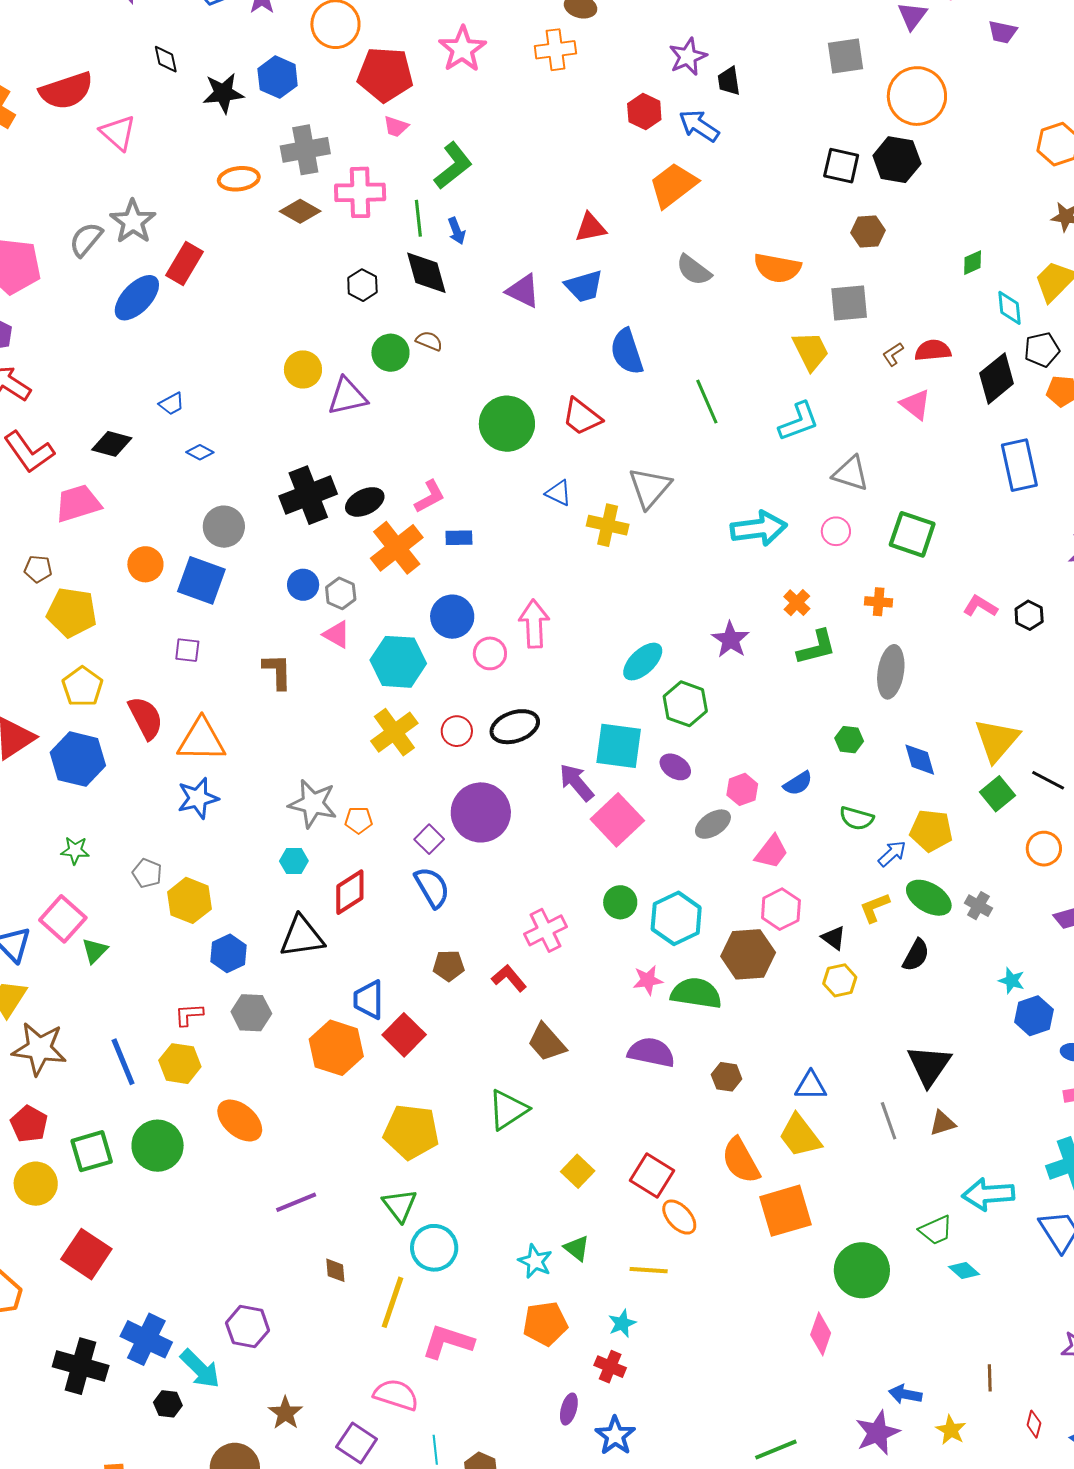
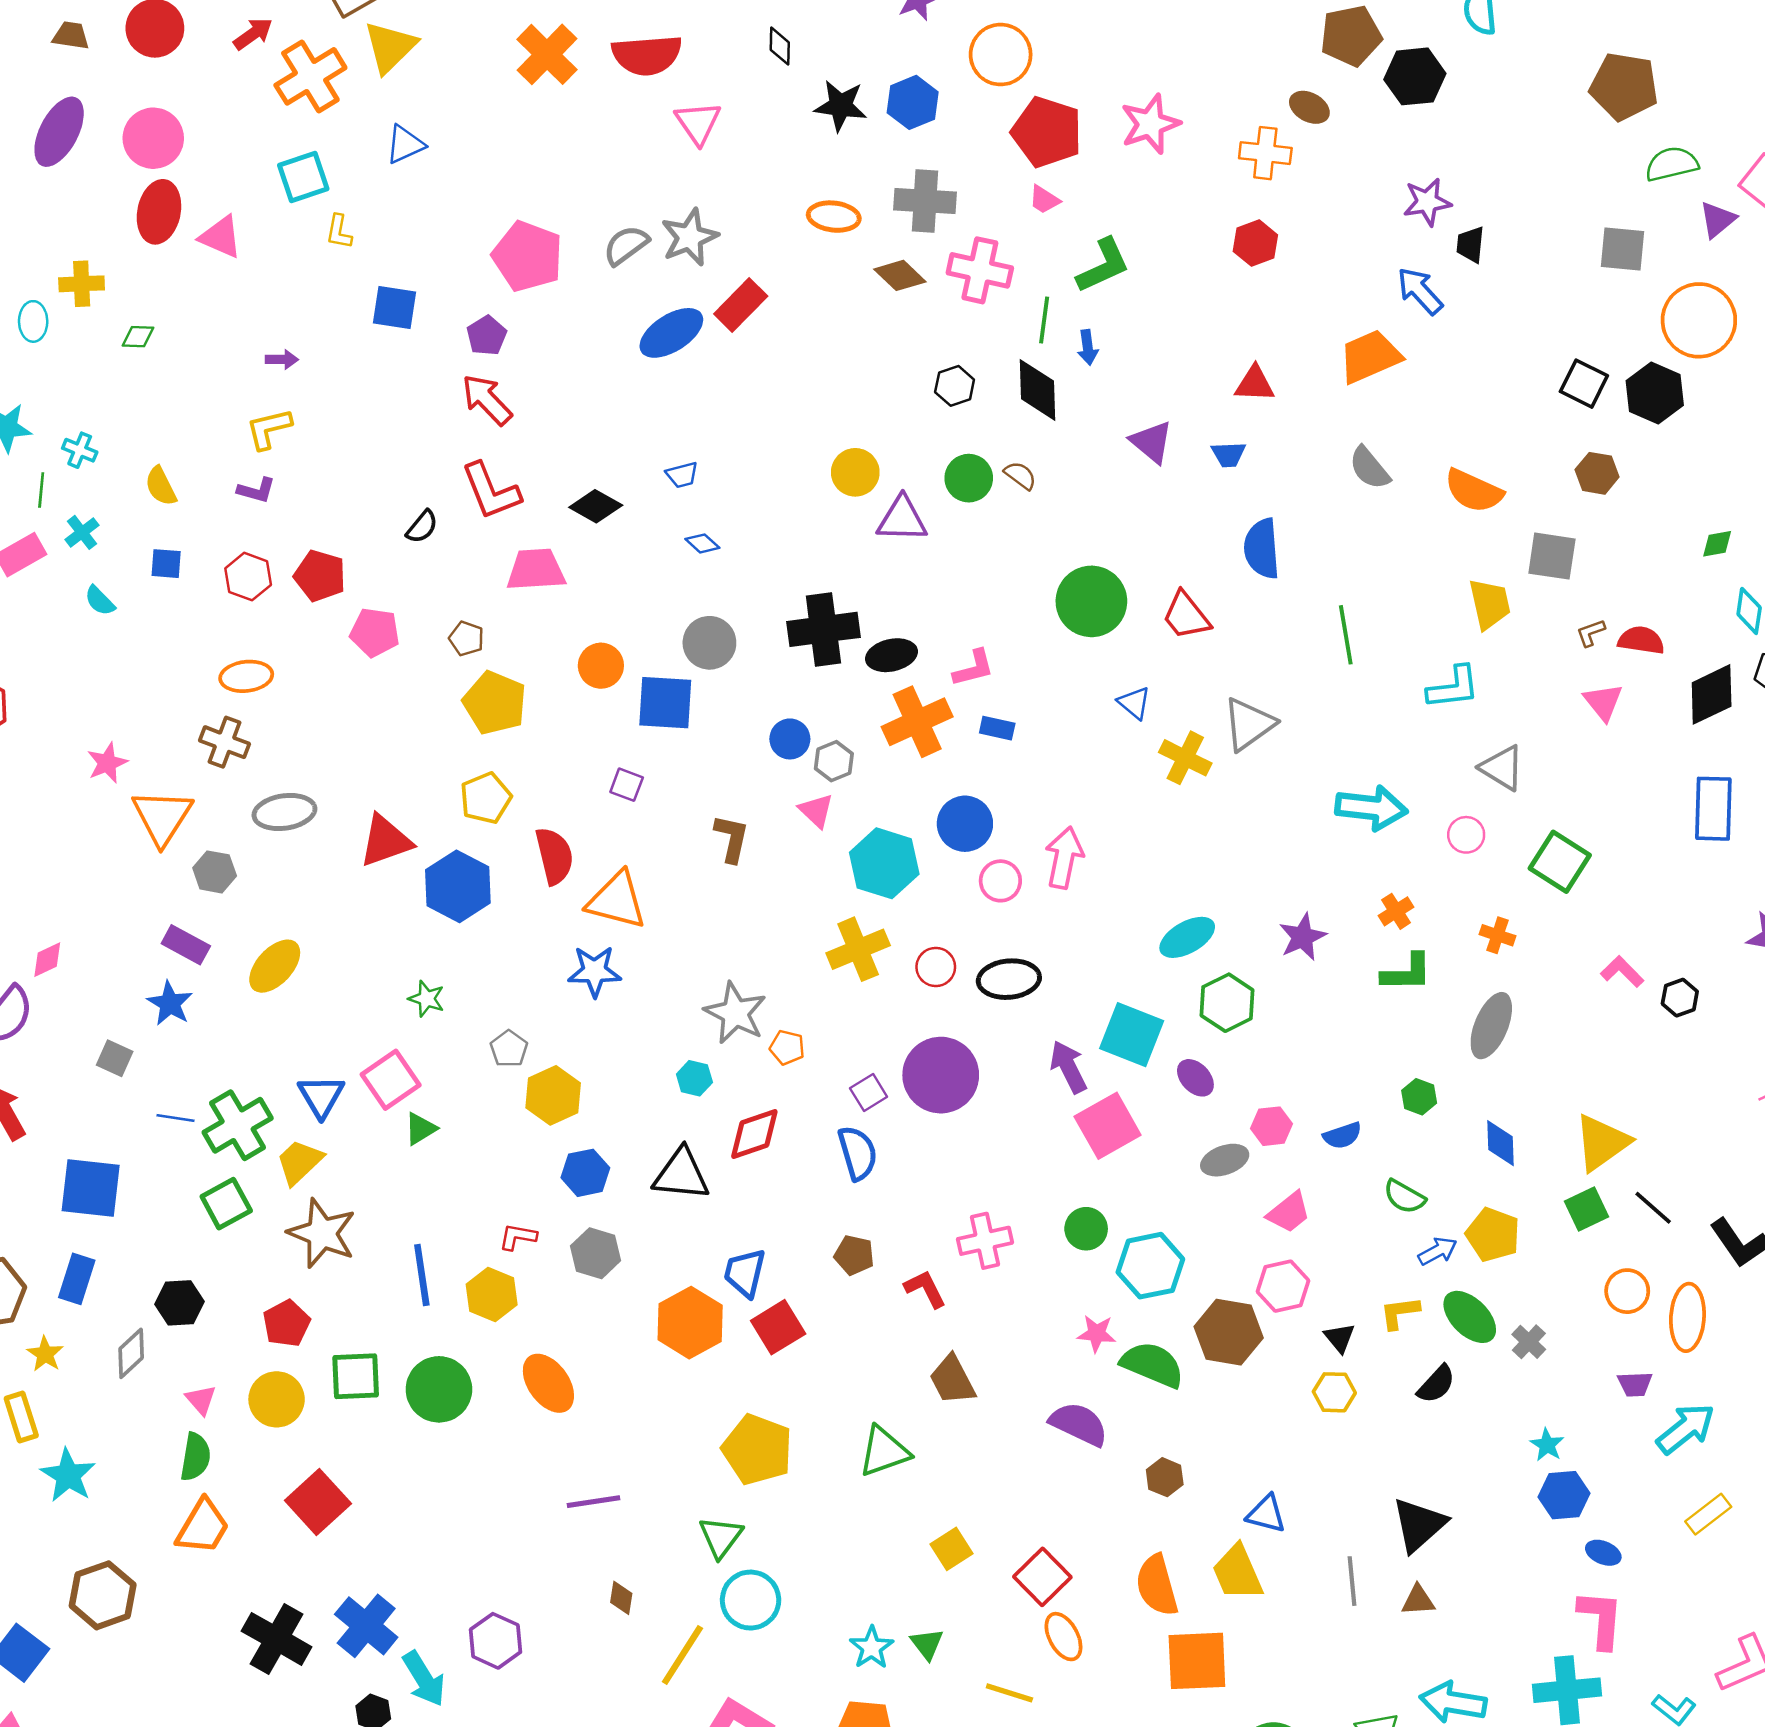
red hexagon: (644, 112) -> (1255, 243), moved
blue trapezoid: (584, 286) -> (1229, 454), size x0.7
blue square: (201, 580) -> (665, 703), turned -30

